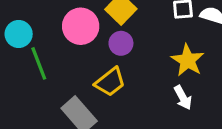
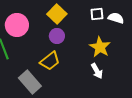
pink circle: (81, 26) -> (17, 25), moved

